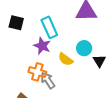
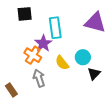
black square: (16, 23) -> (25, 14), turned -35
orange cross: (37, 72) -> (33, 55), moved

